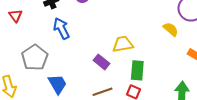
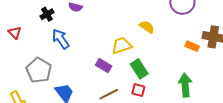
yellow semicircle: (171, 29) -> (147, 27), moved
green rectangle: (137, 70) -> (139, 69), turned -30

